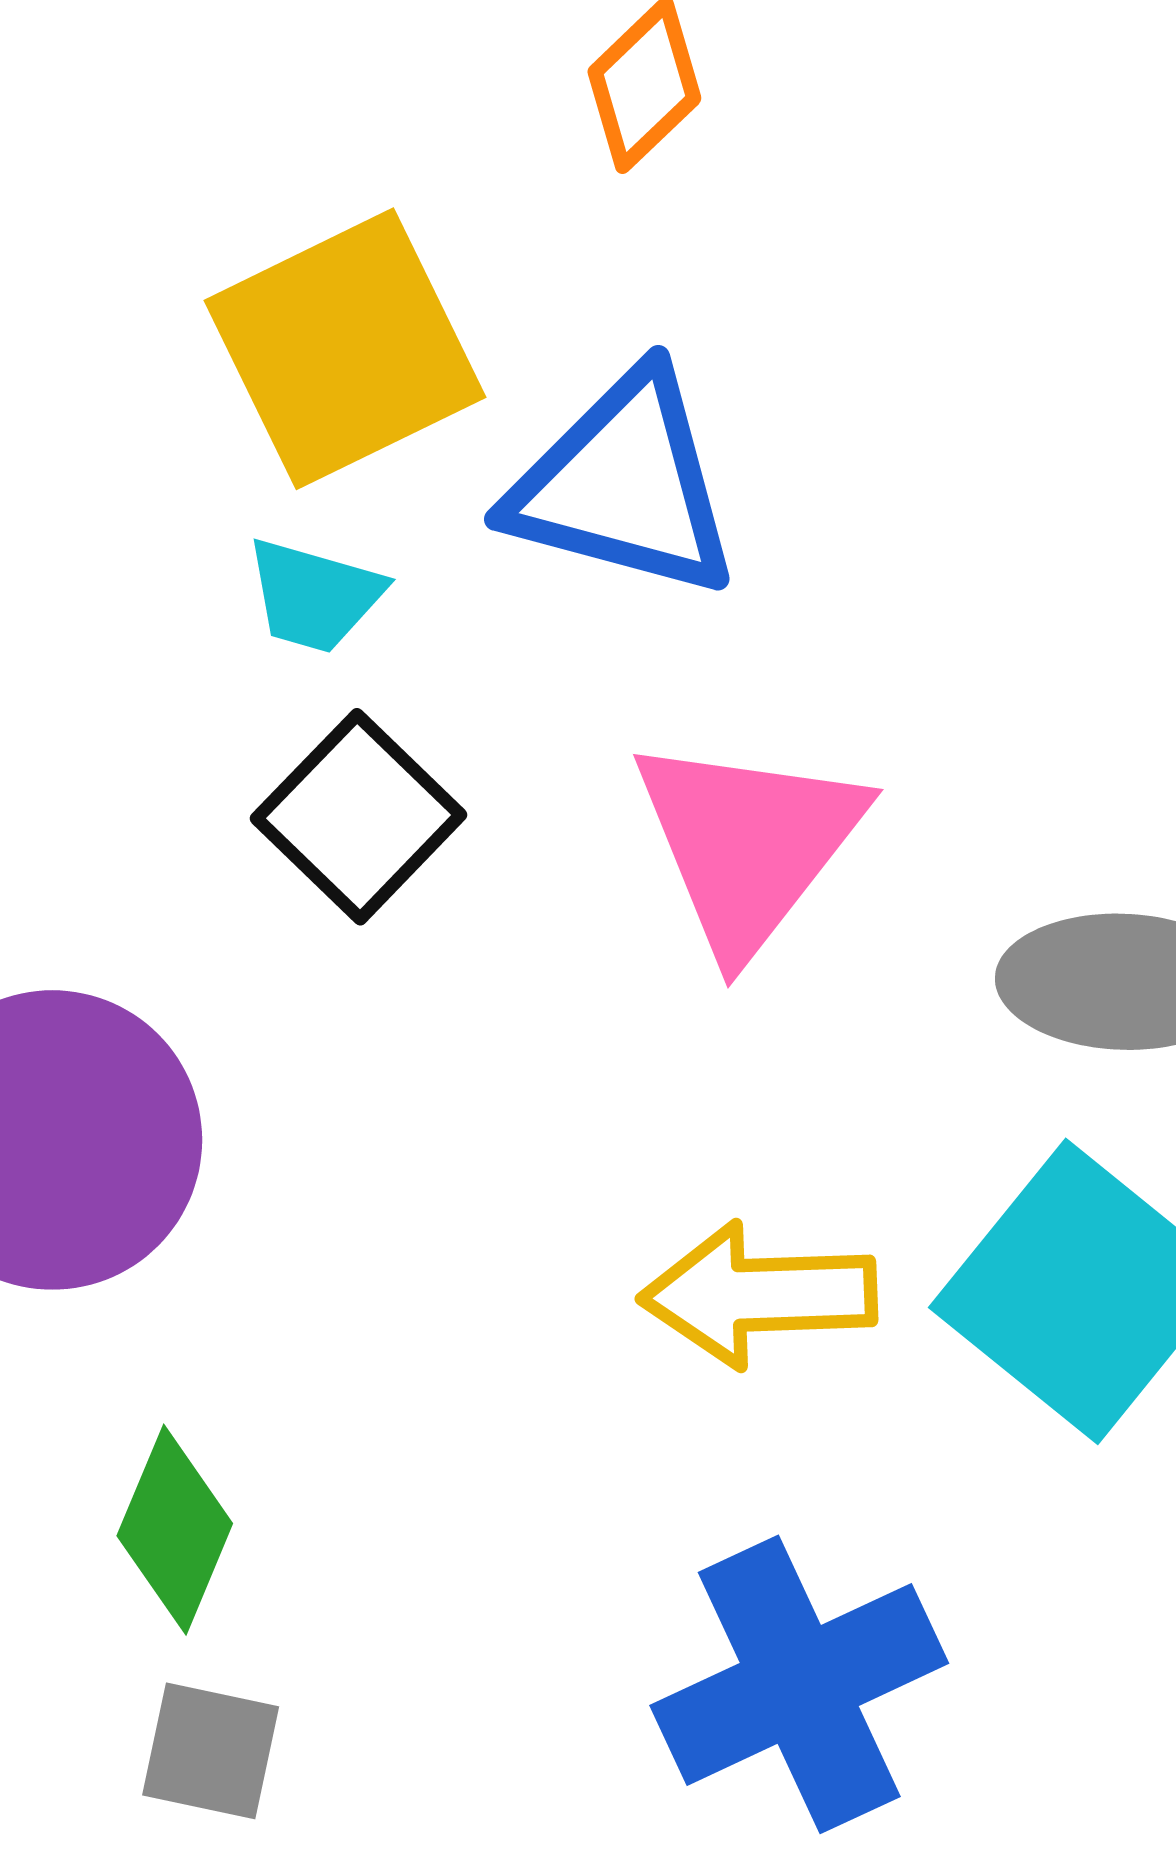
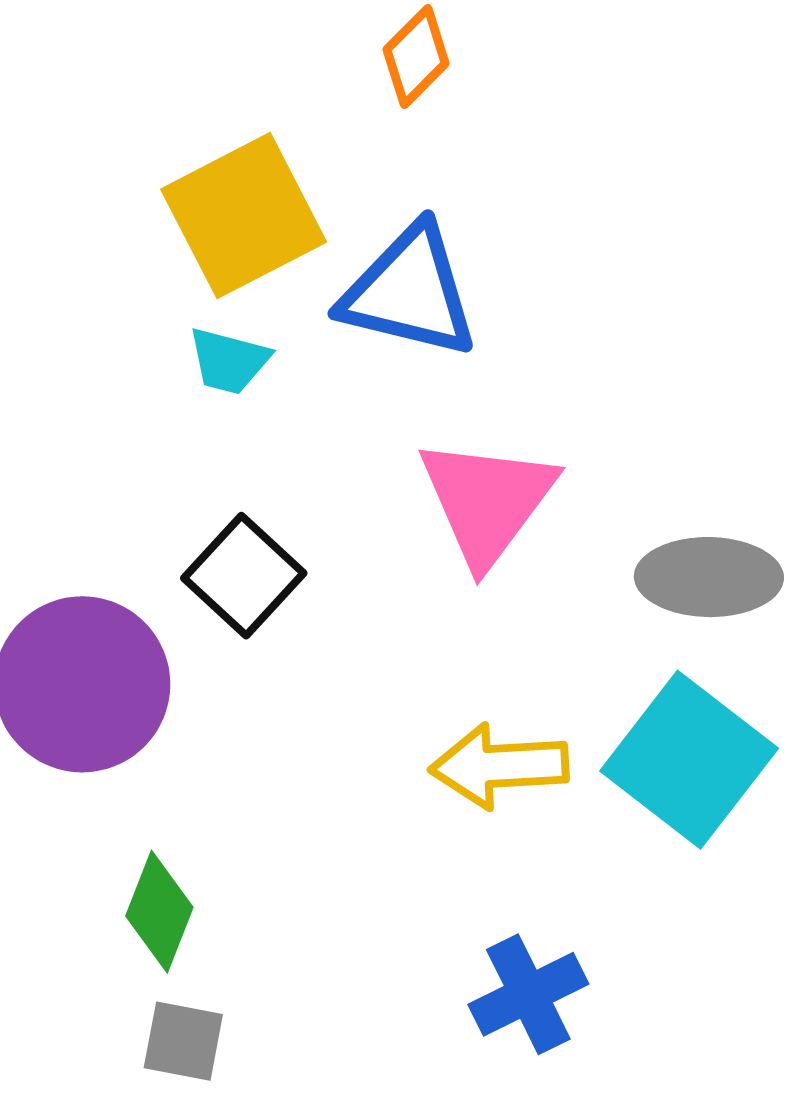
black square: (359, 817) -> (244, 576), moved
blue cross: (799, 1684) -> (528, 994), size x0.7

